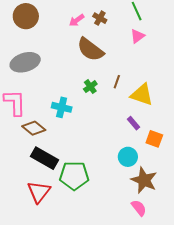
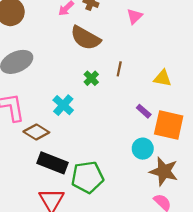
yellow triangle: (142, 95) -> (163, 78), moved, size x0.7
cyan cross: (62, 107) -> (63, 105), turned 36
orange square: (154, 139) -> (169, 125), size x1.6

